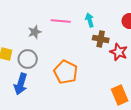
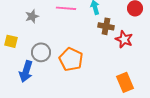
gray star: (35, 32) -> (32, 16), moved
gray circle: (28, 59) -> (41, 52), moved

